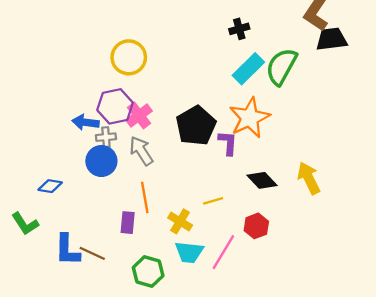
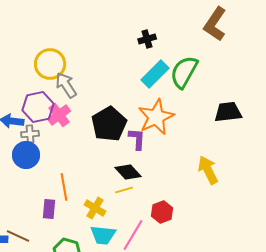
black trapezoid: (332, 39) -> (228, 112), moved
gray arrow: (141, 151) -> (66, 85), moved
black diamond: (262, 180) -> (128, 172), moved

